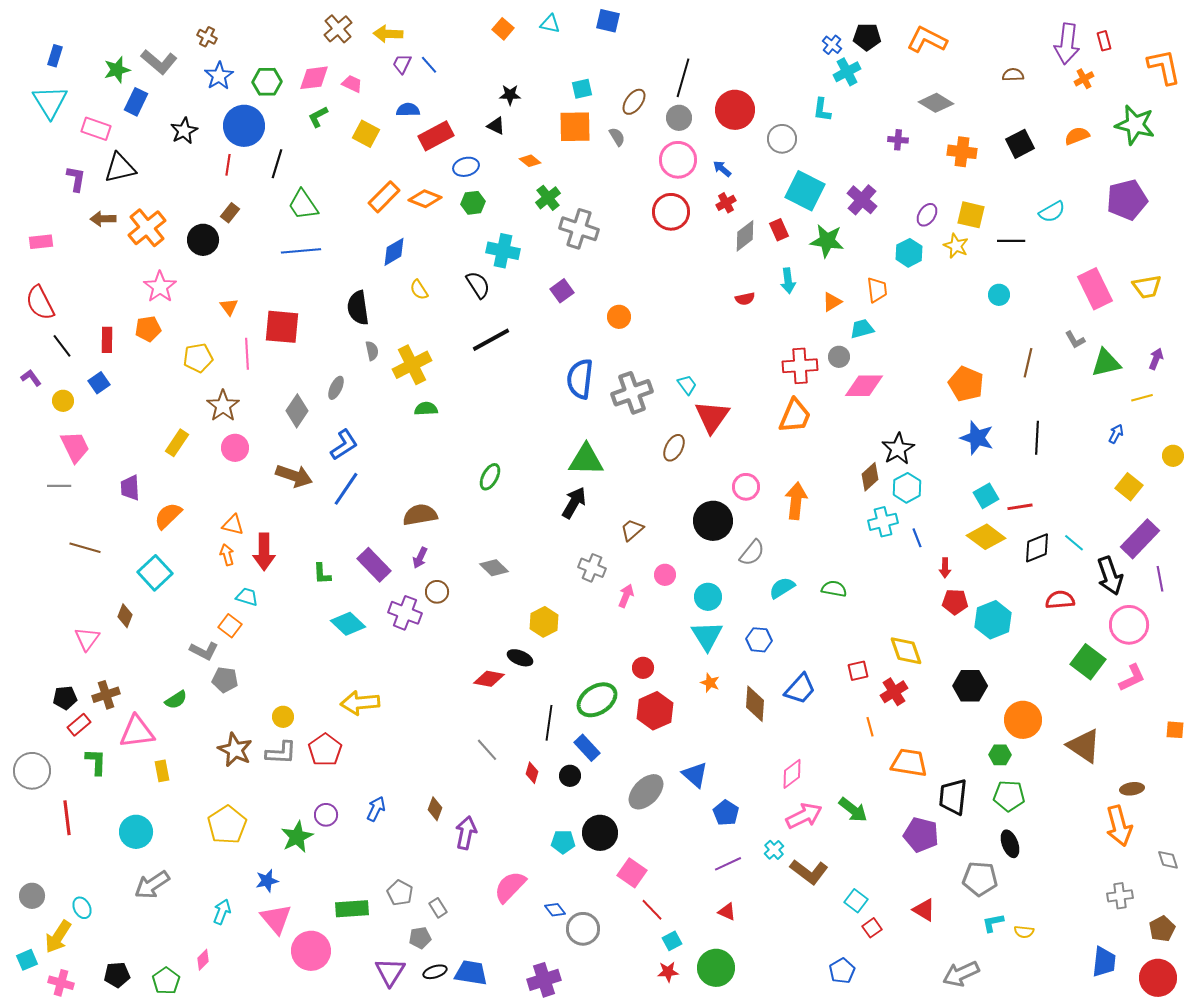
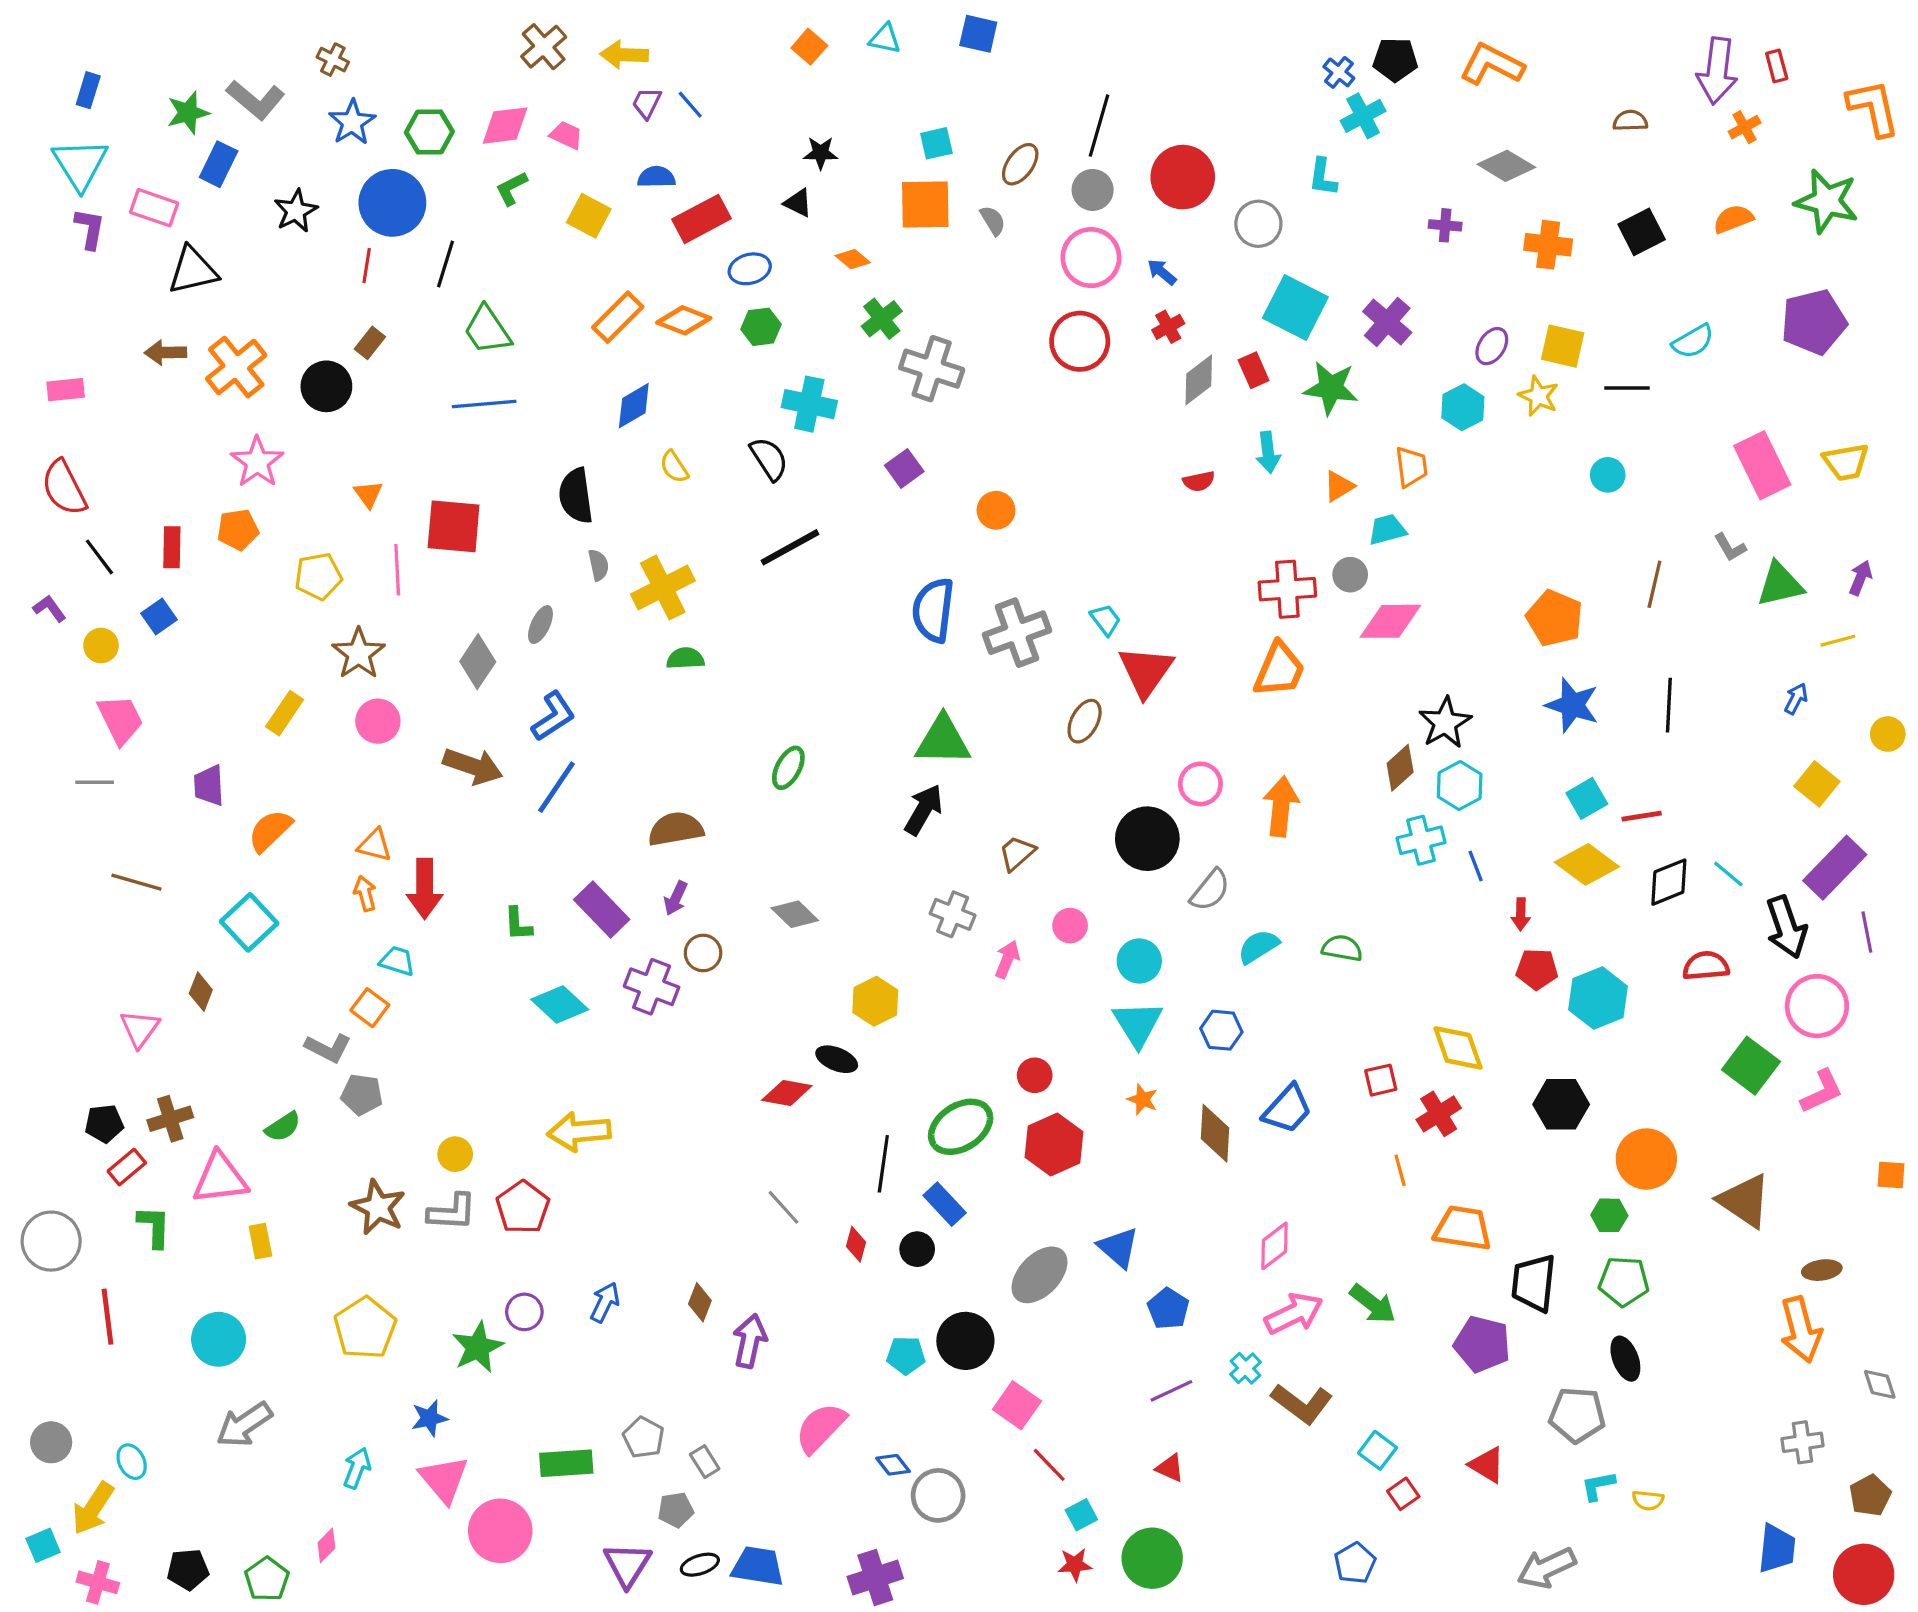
purple L-shape: (76, 179) -> (90, 229), moved

